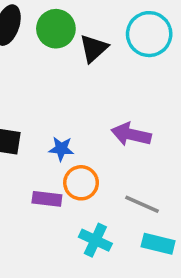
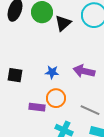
blue star: (61, 149) -> (52, 72), moved

